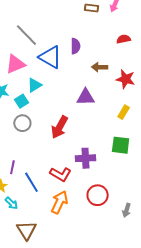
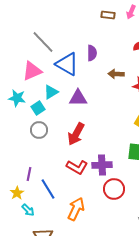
purple triangle: (86, 97) -> (78, 98), moved
red L-shape: (60, 174) -> (77, 167), moved
red circle: (98, 195) -> (114, 189), moved

